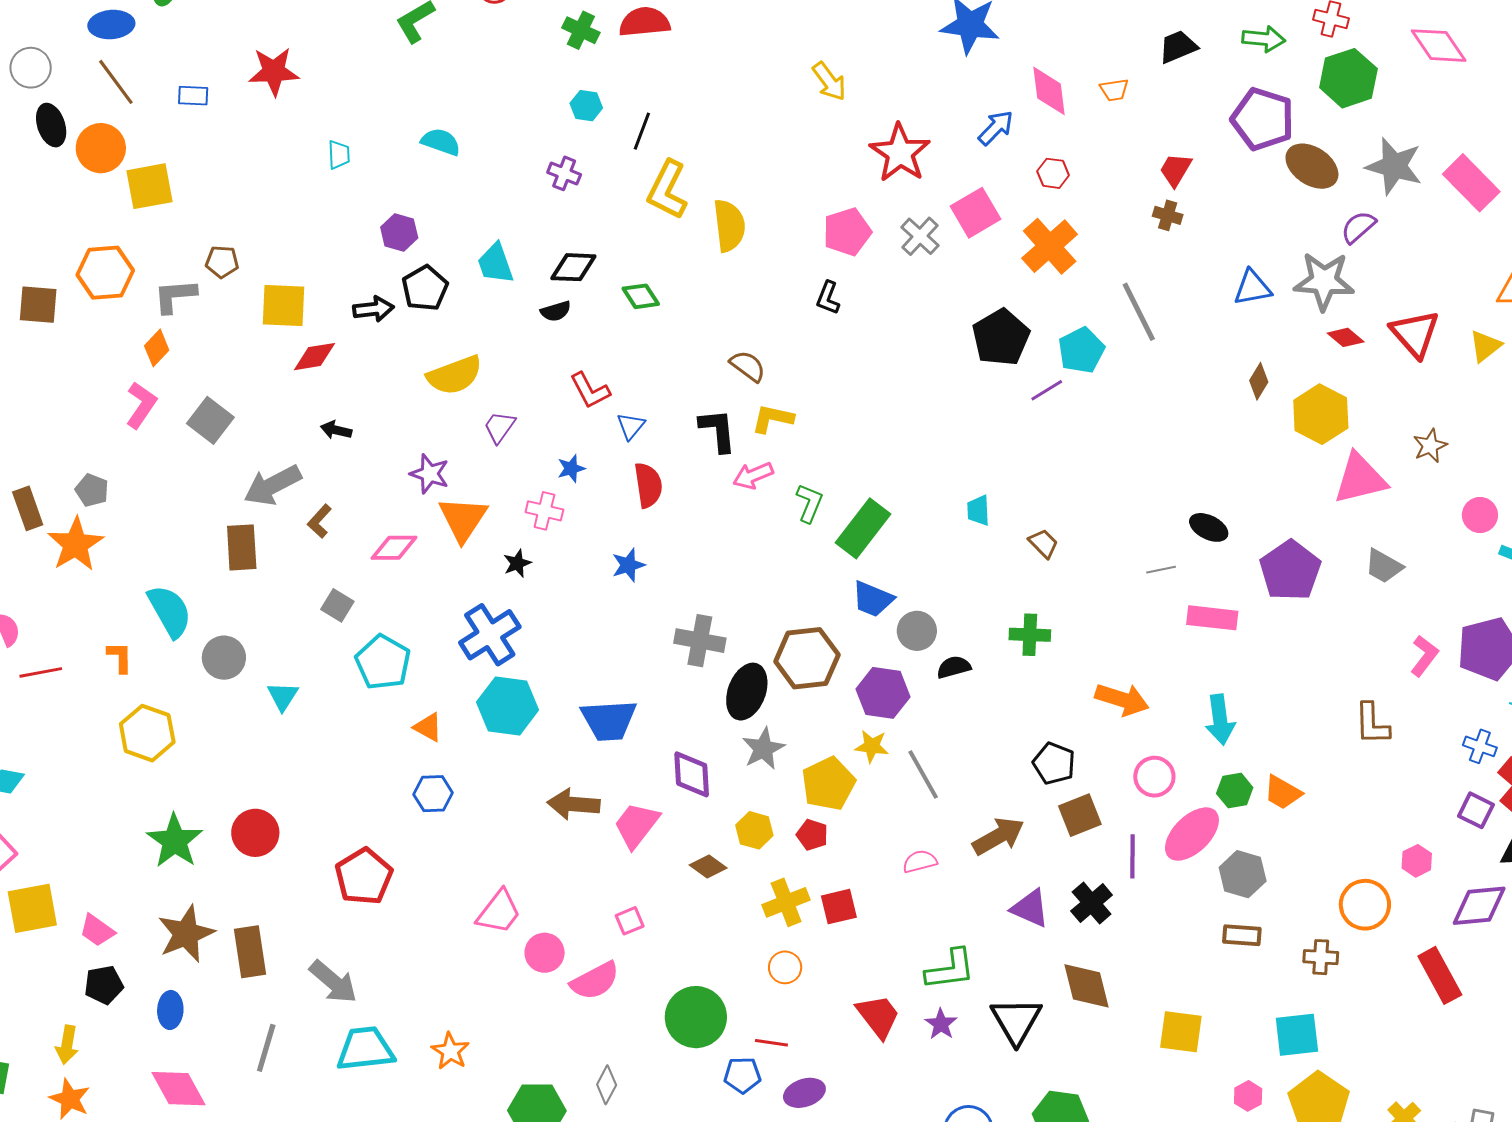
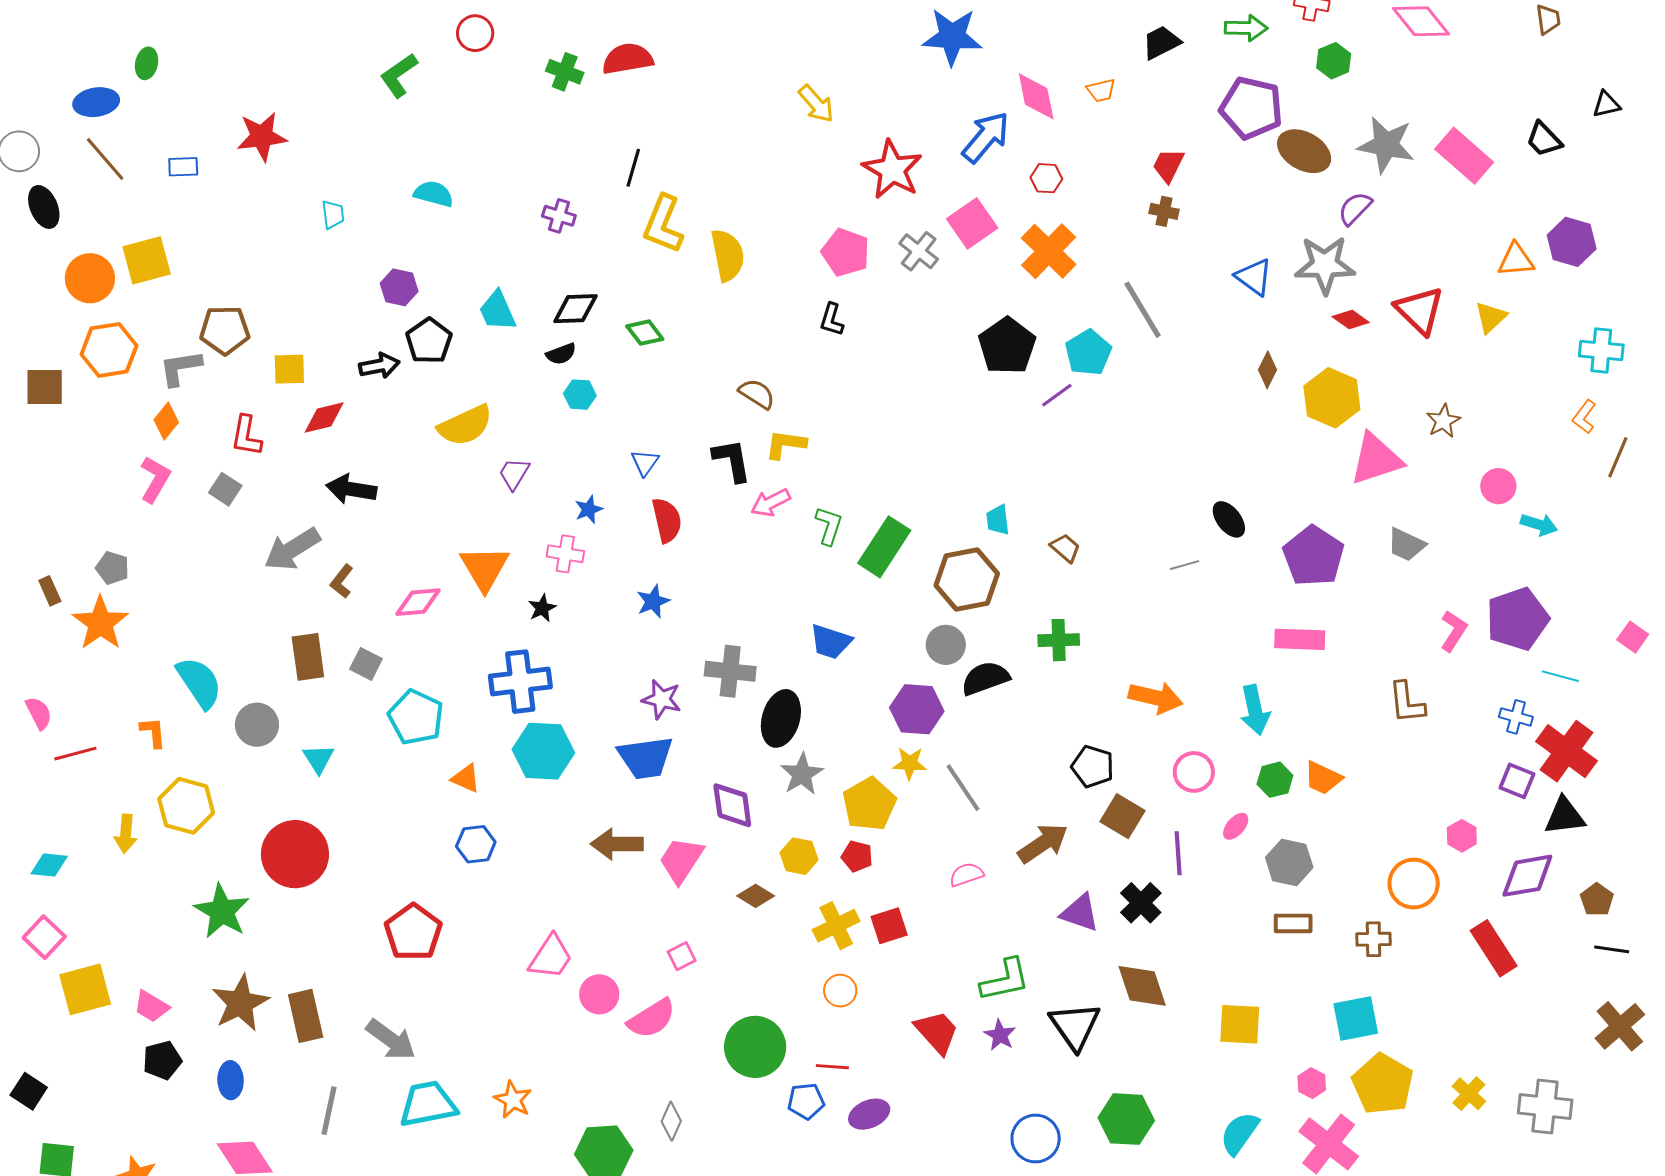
green hexagon: (1348, 78) -> (1334, 61), size x0.6
cyan hexagon: (586, 106) -> (580, 395), moved
blue arrow: (996, 128) -> (986, 137), size x1.4
orange circle: (101, 148) -> (90, 278), moved
pink pentagon: (847, 232) -> (846, 252), turned -30
brown pentagon: (222, 262) -> (225, 330), size x1.5
blue triangle: (1252, 288) -> (1254, 277), turned 51
yellow square: (284, 306) -> (289, 369), size x0.7
red L-shape: (590, 390) -> (246, 436), moved, turned 42
gray square: (210, 420) -> (225, 489), size x0.7
black arrow: (336, 430) -> (351, 489), size x1.6
purple star: (430, 474) -> (662, 699), moved
brown rectangle: (28, 508) -> (50, 591), size x0.7
black ellipse: (1209, 527) -> (1229, 519), turned 30
brown rectangle: (242, 547) -> (308, 657), moved
blue trapezoid: (873, 599) -> (831, 642), moved
pink rectangle: (1212, 618) -> (1300, 639), moved
blue cross: (490, 635) -> (520, 682), turned 30
brown hexagon: (807, 658) -> (967, 580), moved
black semicircle: (954, 667) -> (985, 678), size x1.4
brown square: (1080, 815) -> (1122, 816), turned -33
red circle: (255, 833) -> (295, 854), moved, size x1.4
pink ellipse: (1192, 834) -> (1236, 826), size x0.5
yellow arrow: (67, 1045) -> (126, 834), moved

